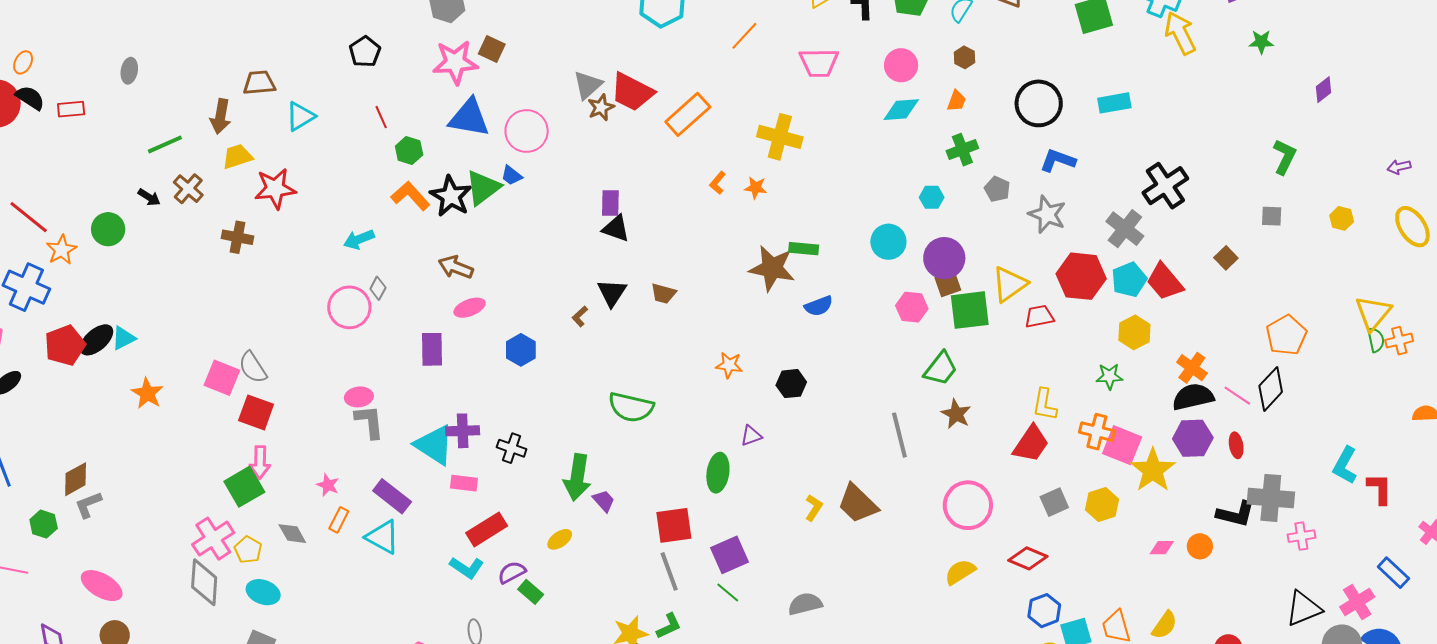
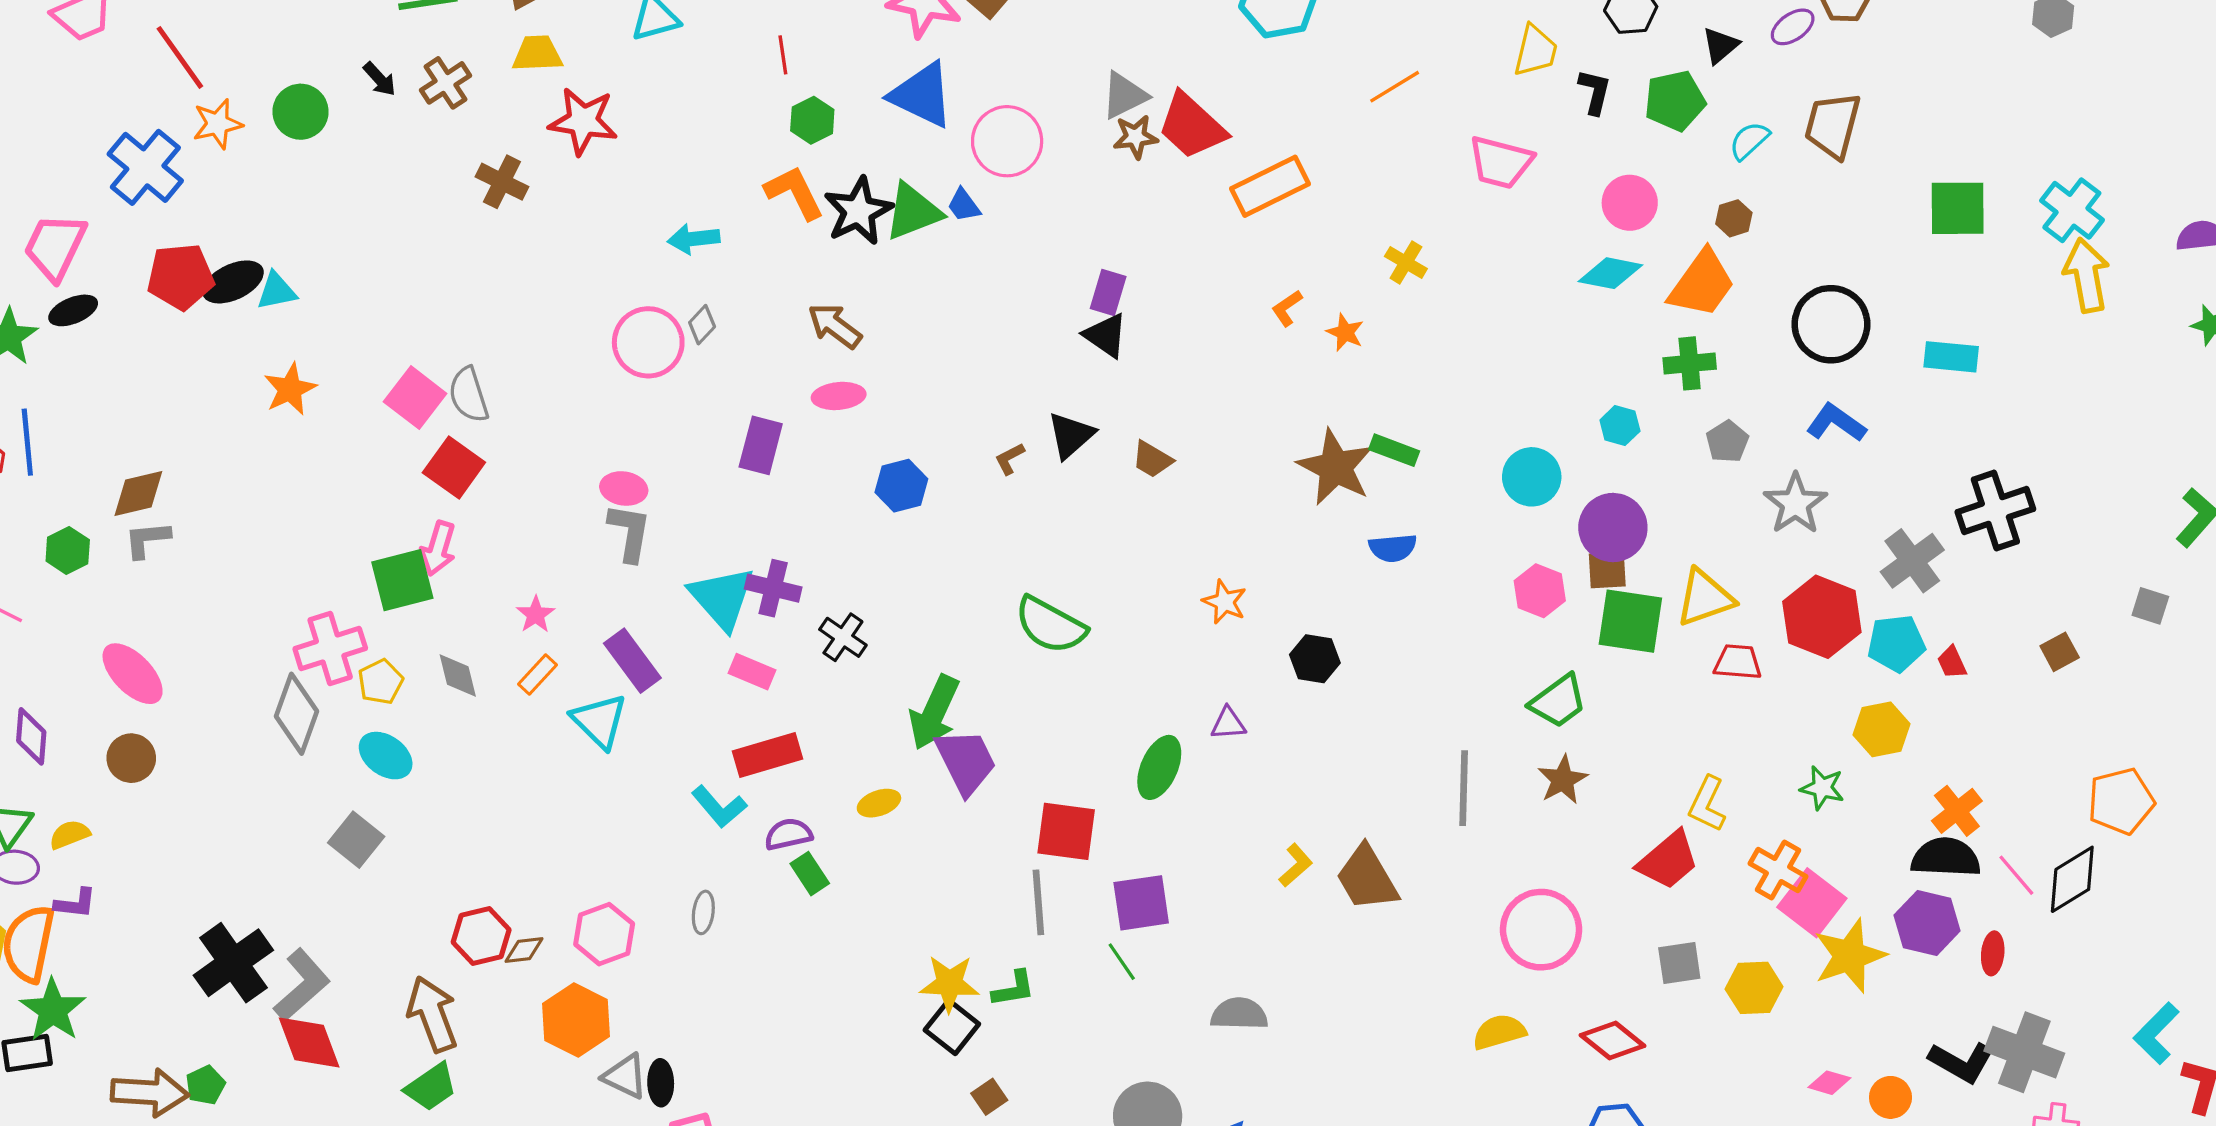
orange trapezoid: (957, 101) -> (1702, 284), size x2.0
yellow cross: (780, 137) -> (1406, 263), size x0.6
red trapezoid: (1165, 282) -> (1952, 662), size x0.5
purple trapezoid: (604, 501) -> (966, 762), size x1.8

